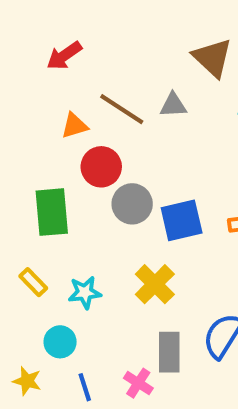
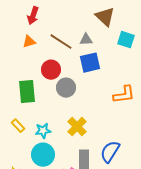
red arrow: (64, 56) -> (33, 16), turned -36
orange triangle: (74, 126) -> (29, 42), moved
blue square: (182, 220) -> (90, 63), moved
cyan circle: (60, 342) -> (43, 155), moved, size x1.5

